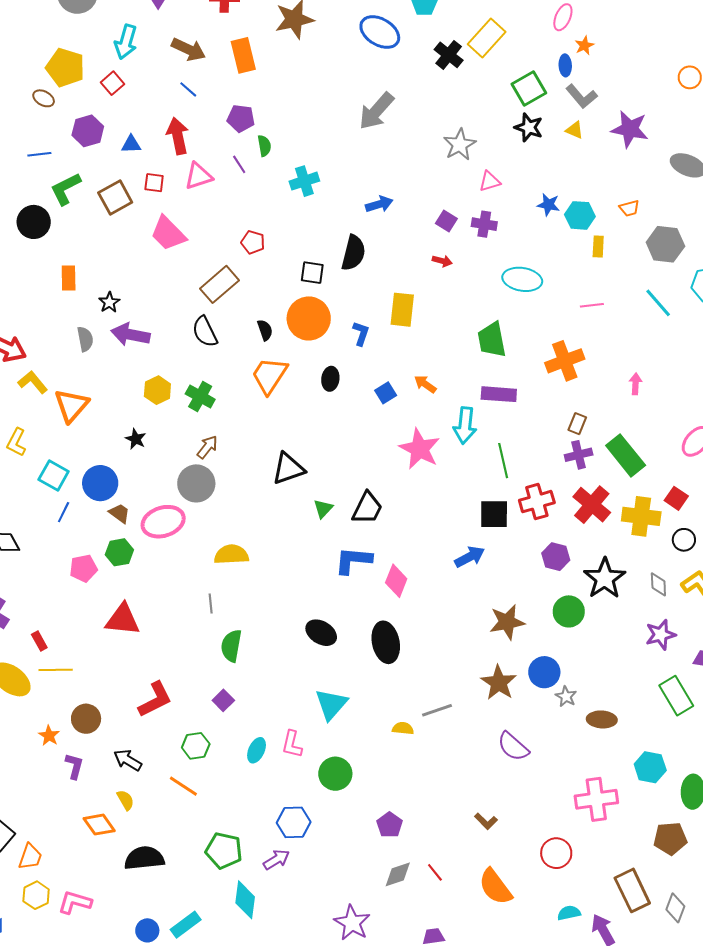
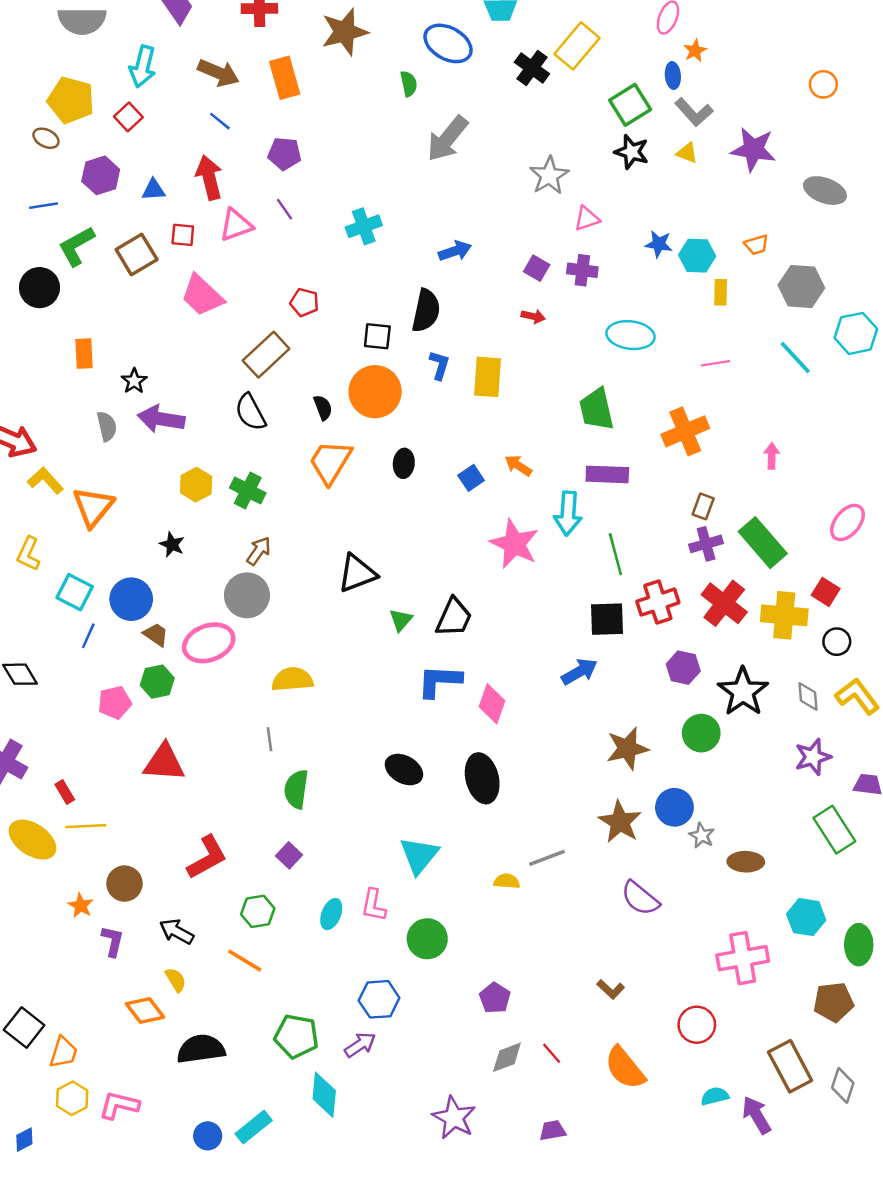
green semicircle: (264, 146) -> (409, 84), moved
blue L-shape: (361, 333) -> (439, 365), moved

